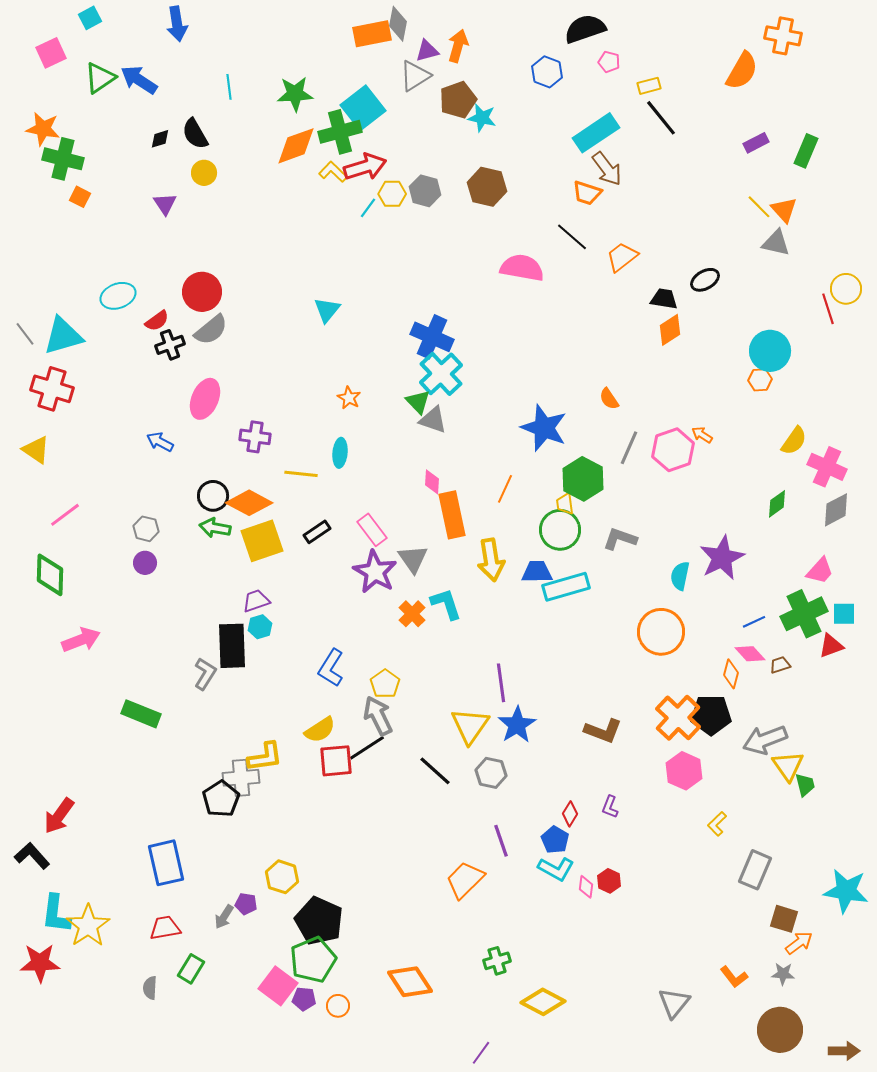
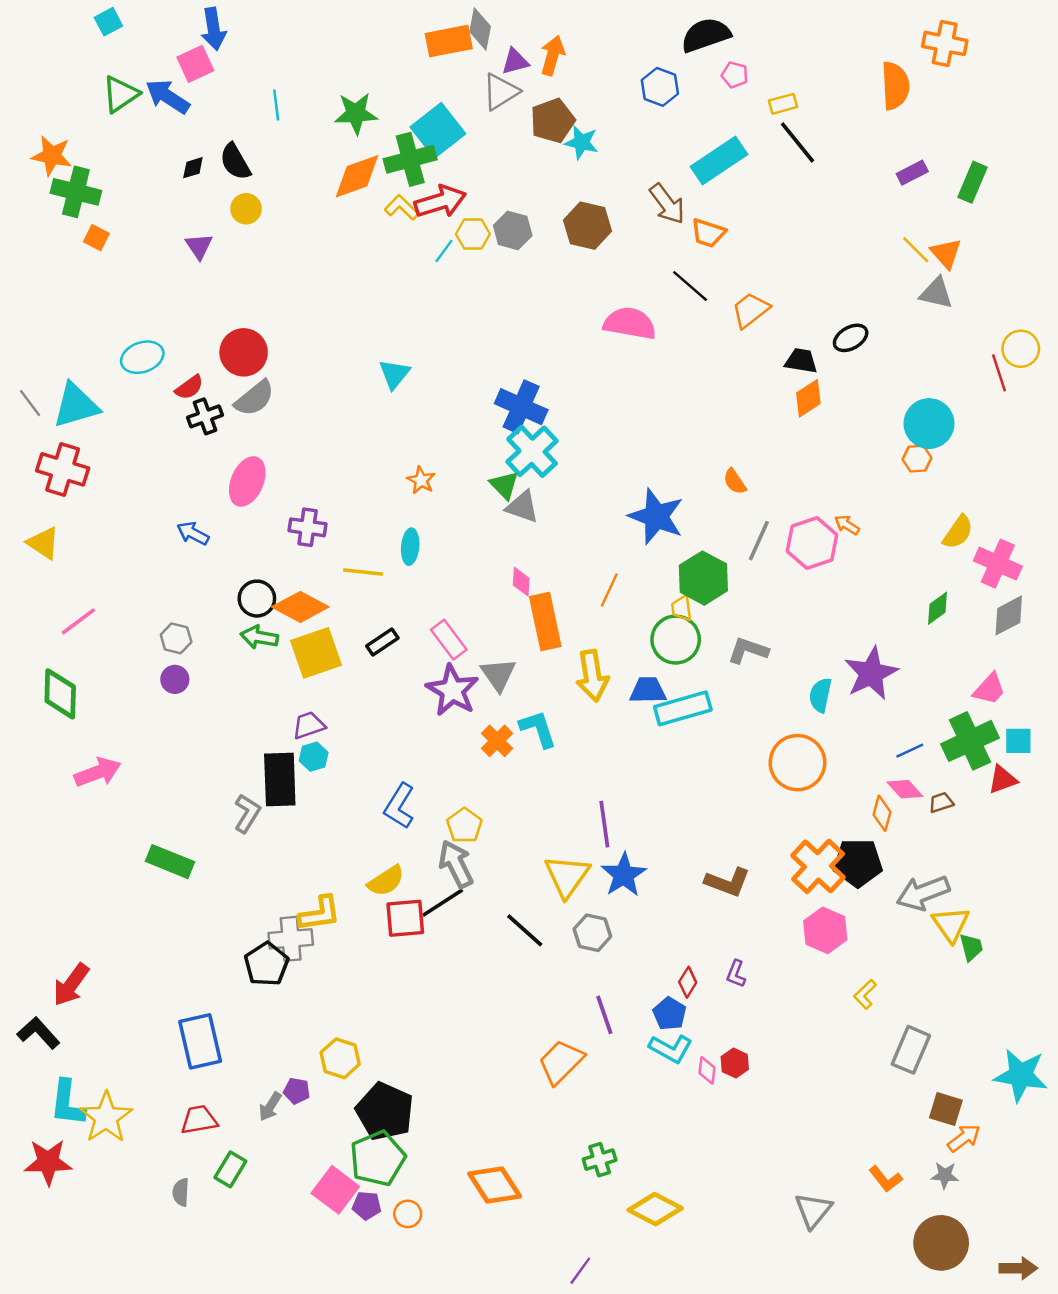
pink square: (51, 53) -> (195, 64), moved
orange semicircle: (742, 71) -> (895, 86), turned -33
brown arrow: (607, 169) -> (667, 204), moved

